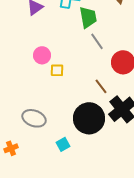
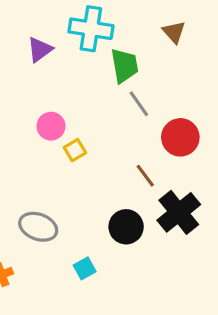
yellow square: (57, 70) -> (75, 150), turned -32
black circle: (89, 118) -> (126, 227), size x0.7

